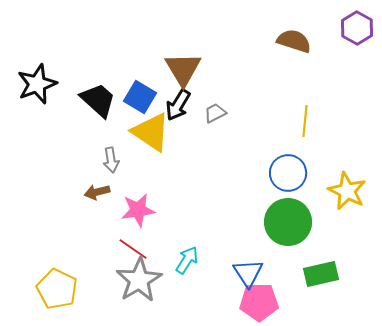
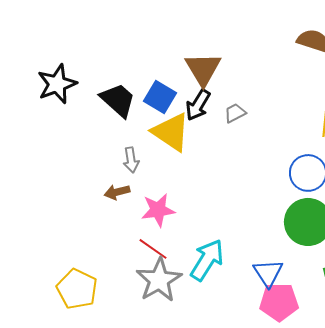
cyan arrow: (187, 260) -> (207, 260), size x1.5

